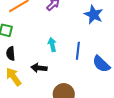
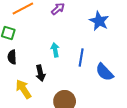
black arrow: (39, 68) -> (40, 73), turned -112
yellow arrow: (14, 77) -> (23, 89), moved

